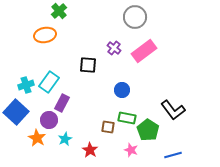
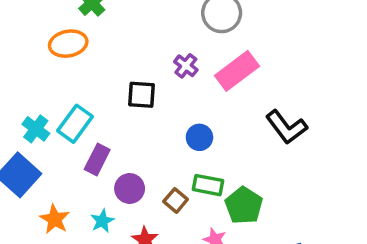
cyan cross: (26, 85) -> (36, 129), turned -35
black L-shape: (173, 110) -> (286, 127), moved
purple circle: (49, 120) -> (130, 188), moved
brown square: (108, 127) -> (176, 200), turned 32

